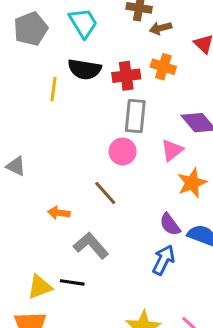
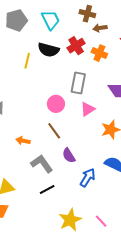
red cross: (126, 76) -> (76, 46), moved, turned -30
pink triangle: (172, 150) -> (88, 109), moved
pink circle: (123, 151) -> (56, 104), moved
purple semicircle: (170, 224) -> (69, 155), moved
black line: (72, 282) -> (47, 189), moved, turned -42

